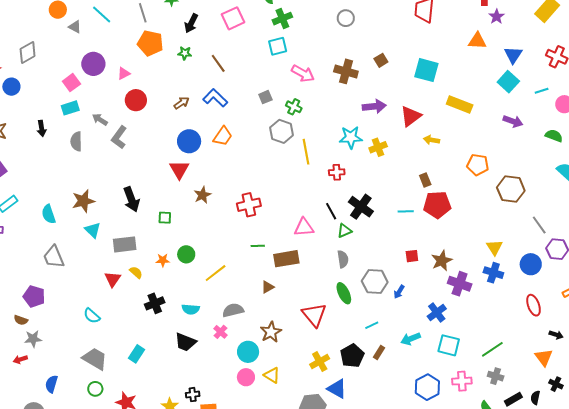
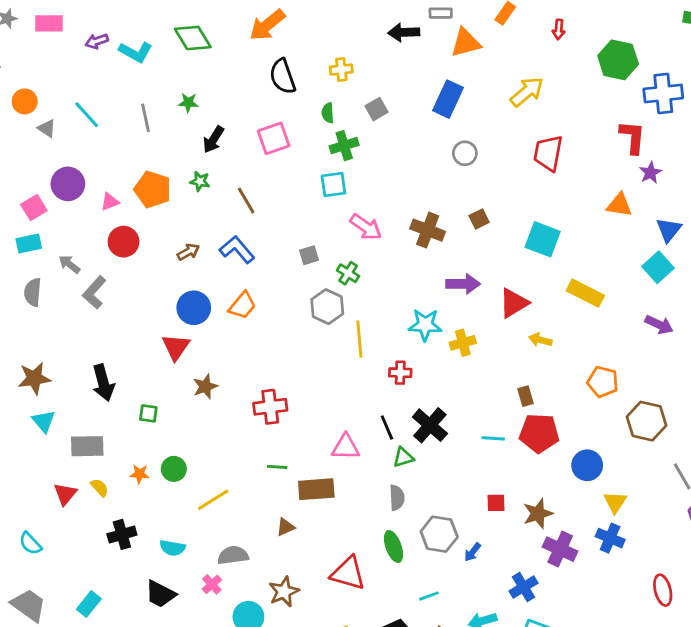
gray circle: (346, 18) -> (465, 153), moved
orange pentagon: (150, 43) -> (153, 189), moved
blue circle: (531, 264) -> (587, 465), moved
red triangle: (314, 315) -> (348, 573), turned -40

